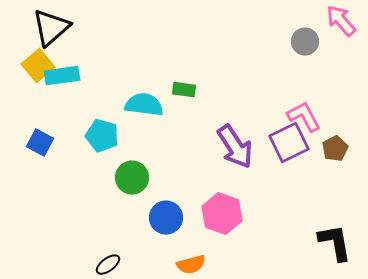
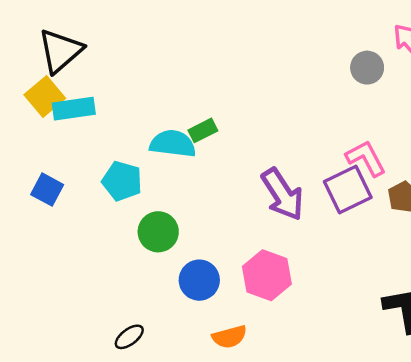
green rectangle: (184, 90) -> (203, 130), moved, turned -35

